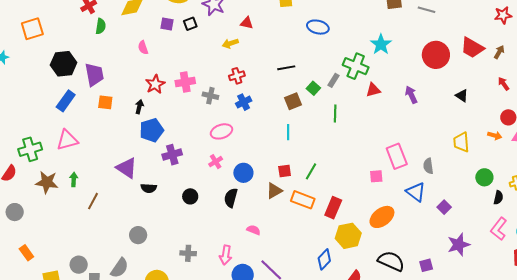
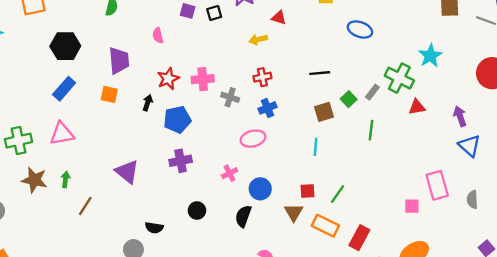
purple trapezoid: (94, 75) -> (119, 61), moved
blue pentagon: (152, 130) -> (177, 120), moved
pink ellipse: (221, 131) -> (253, 139), moved
black semicircle: (149, 188) -> (154, 228), moved
brown triangle: (274, 191) -> (294, 212), turned -36
blue triangle: (416, 192) -> (470, 146), moved

